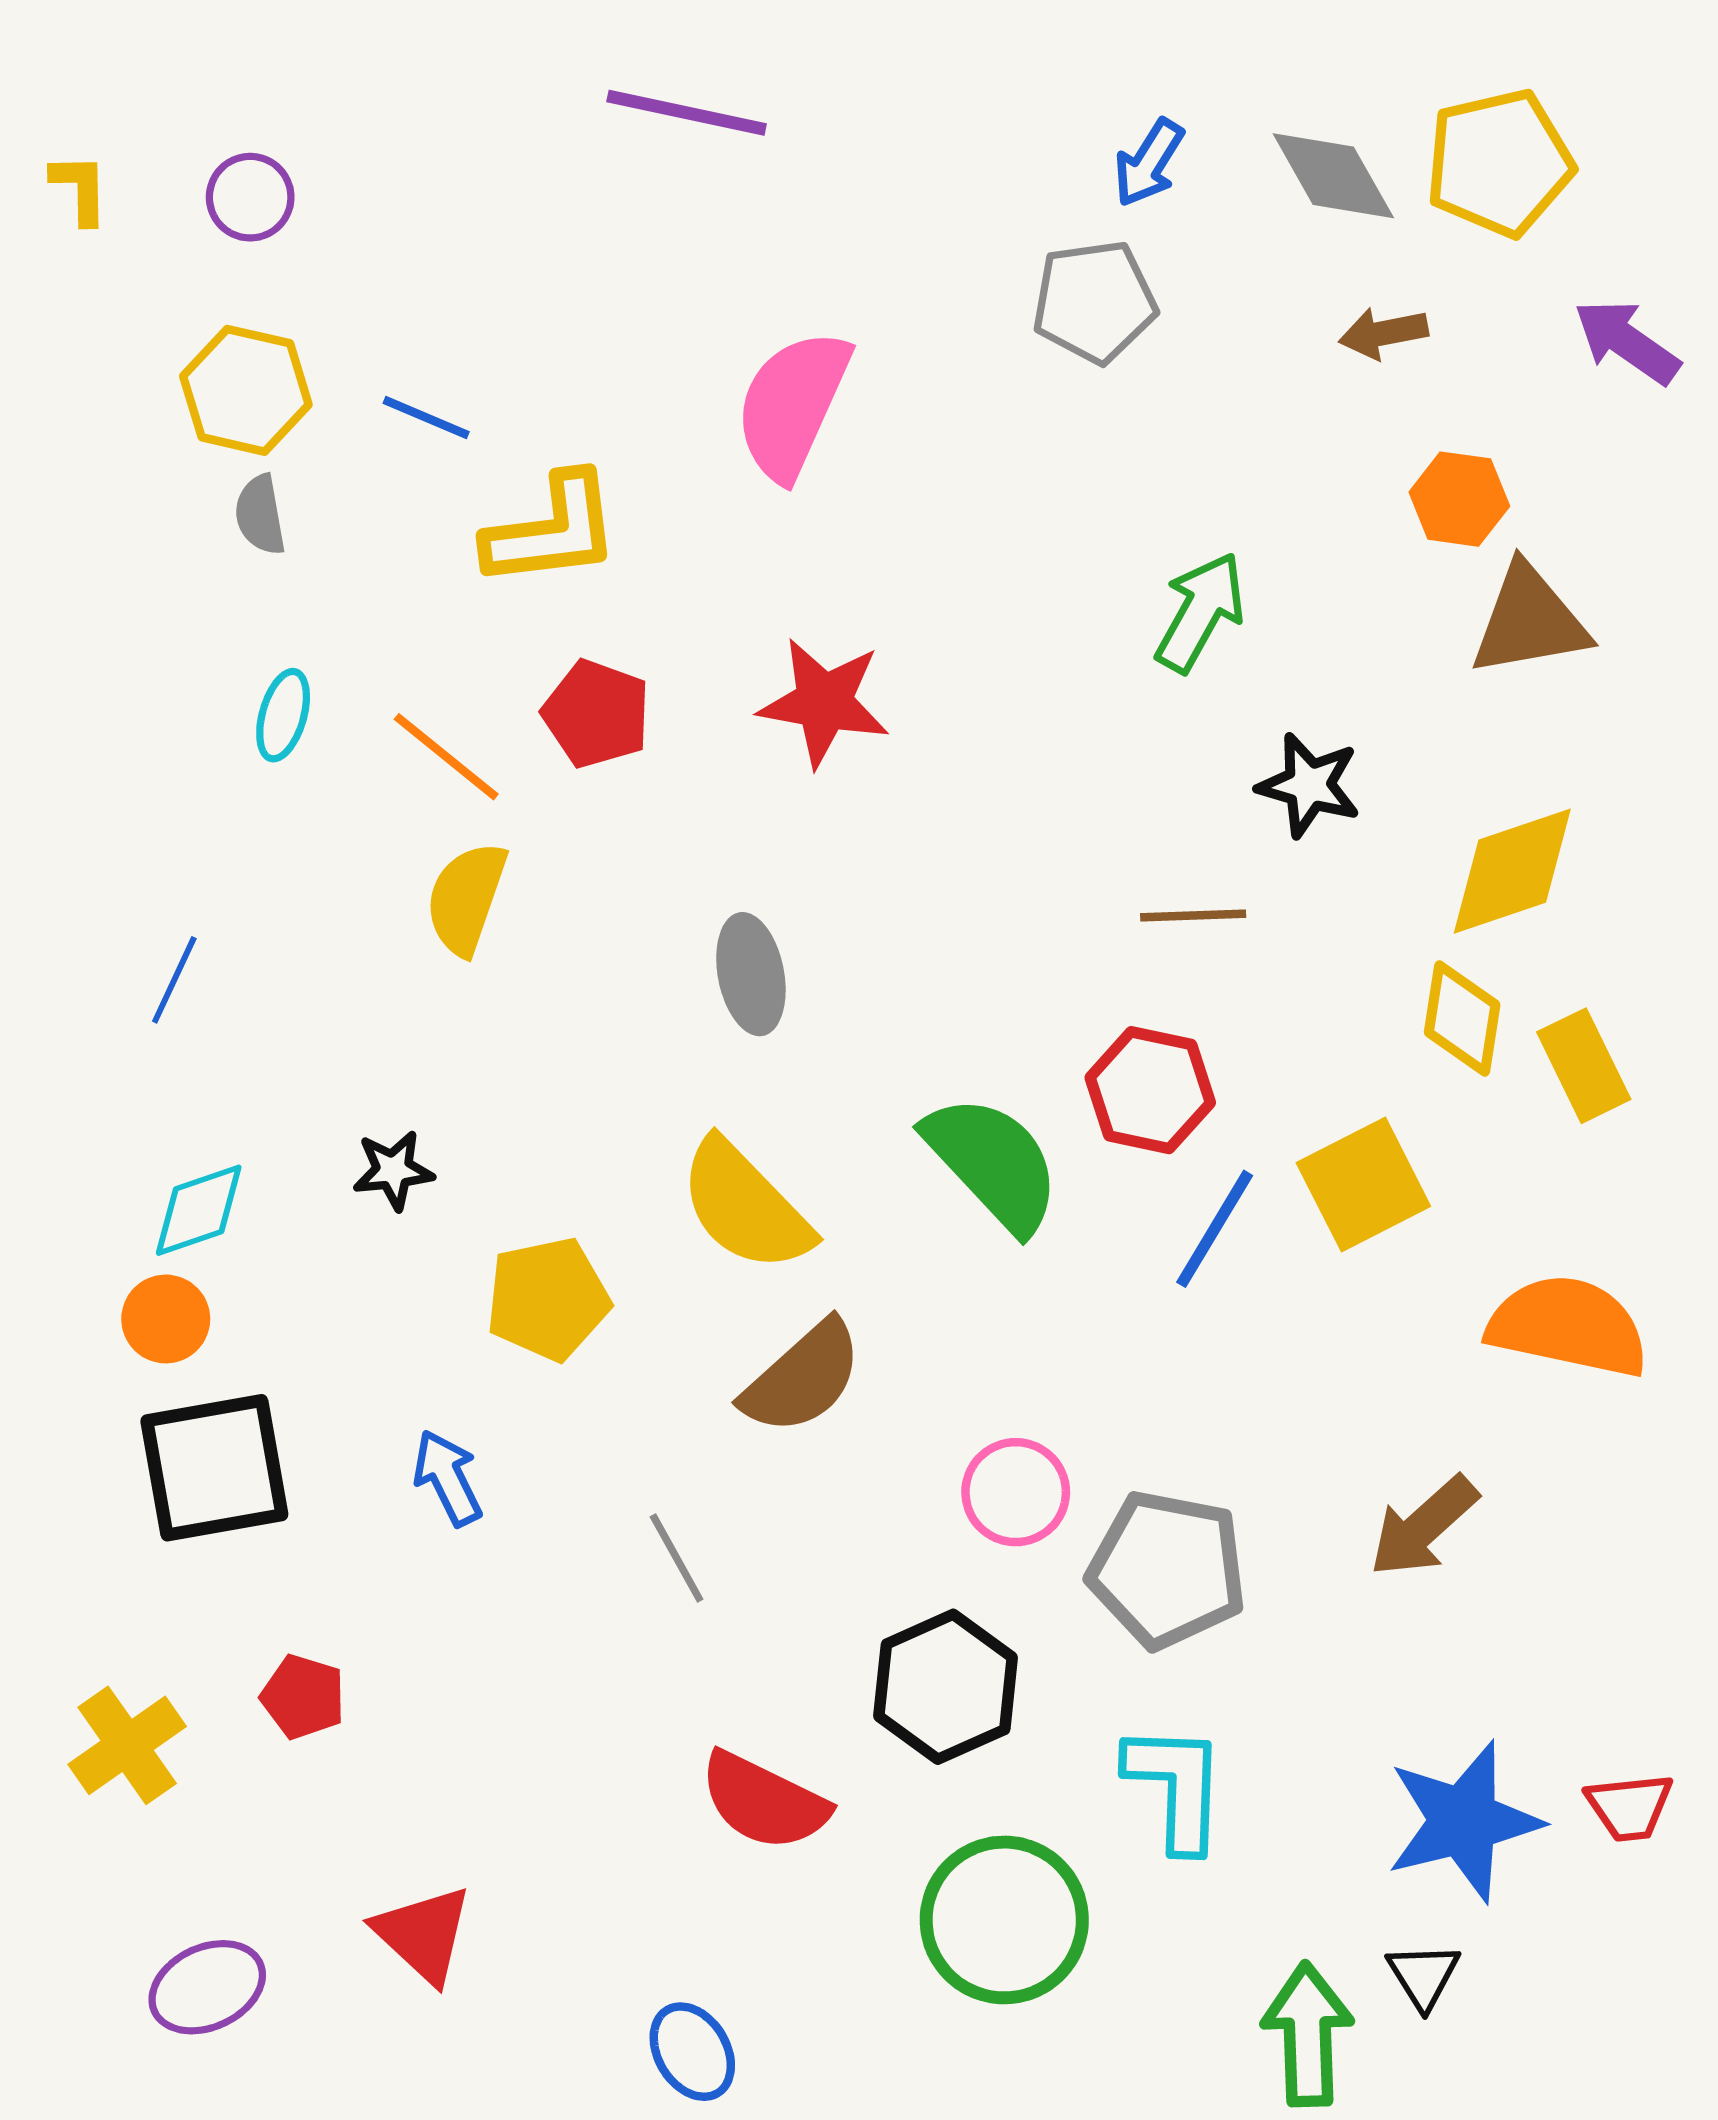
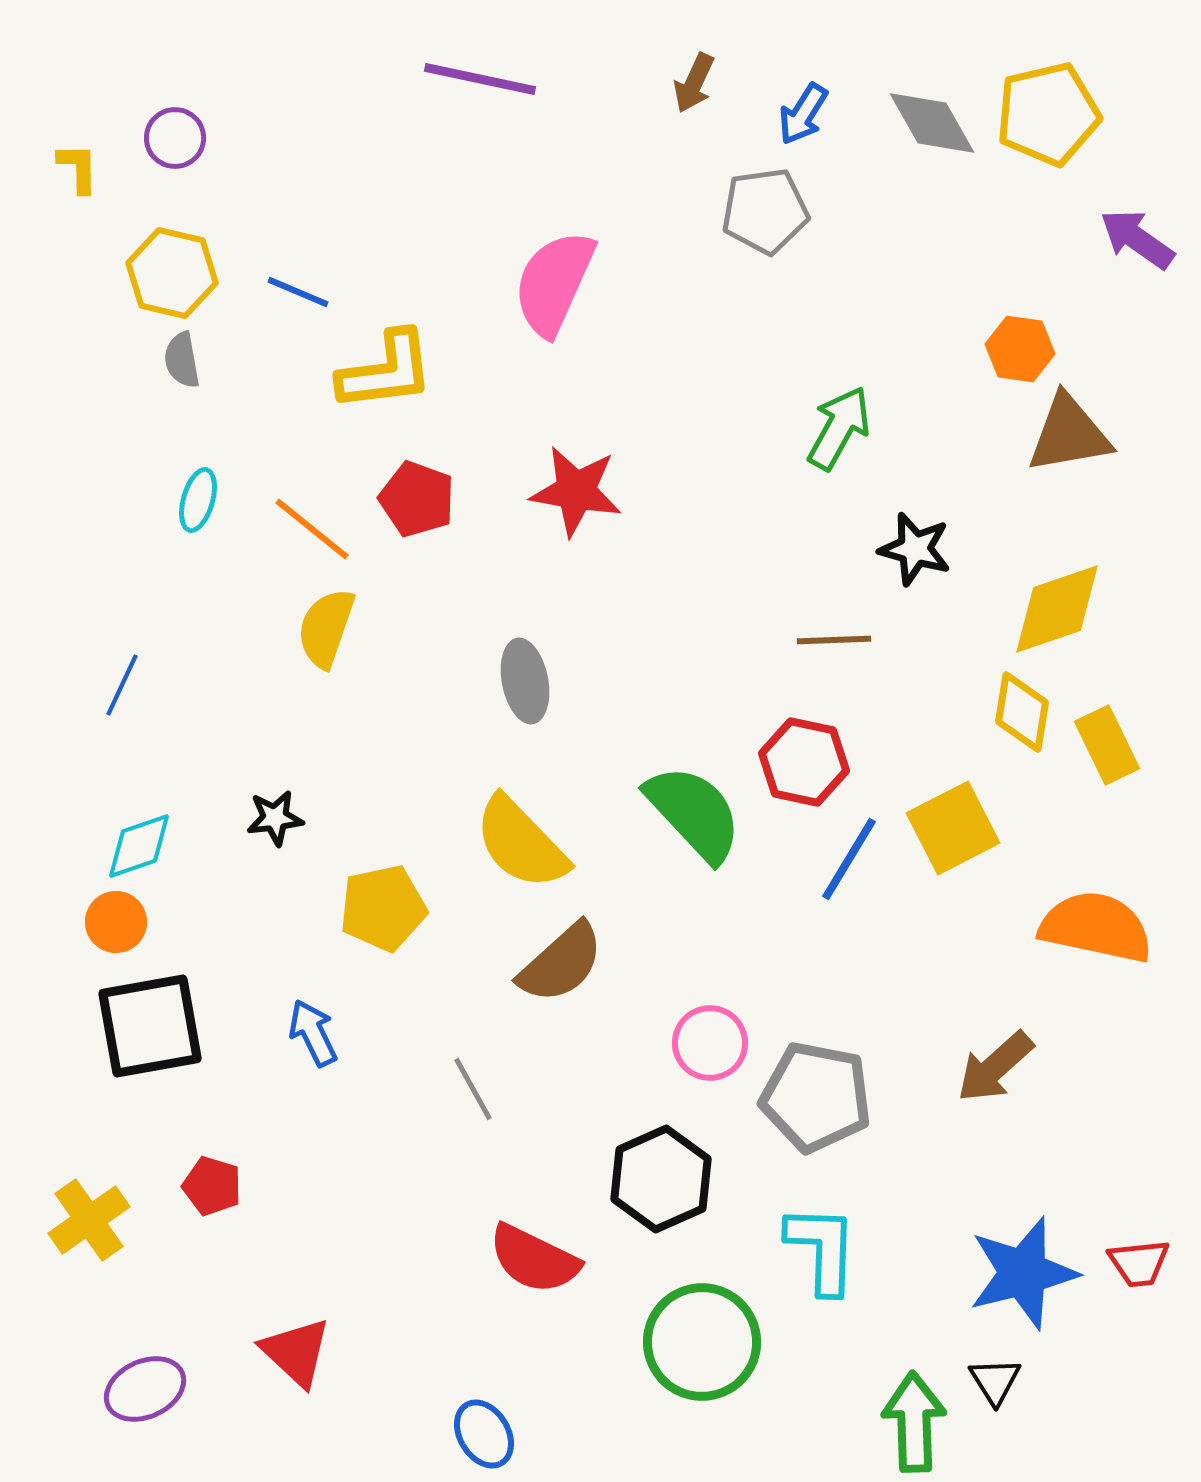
yellow L-shape: (80, 189) -> (78, 168), moved
brown arrow: (1383, 333) -> (694, 83), moved, turned -54

